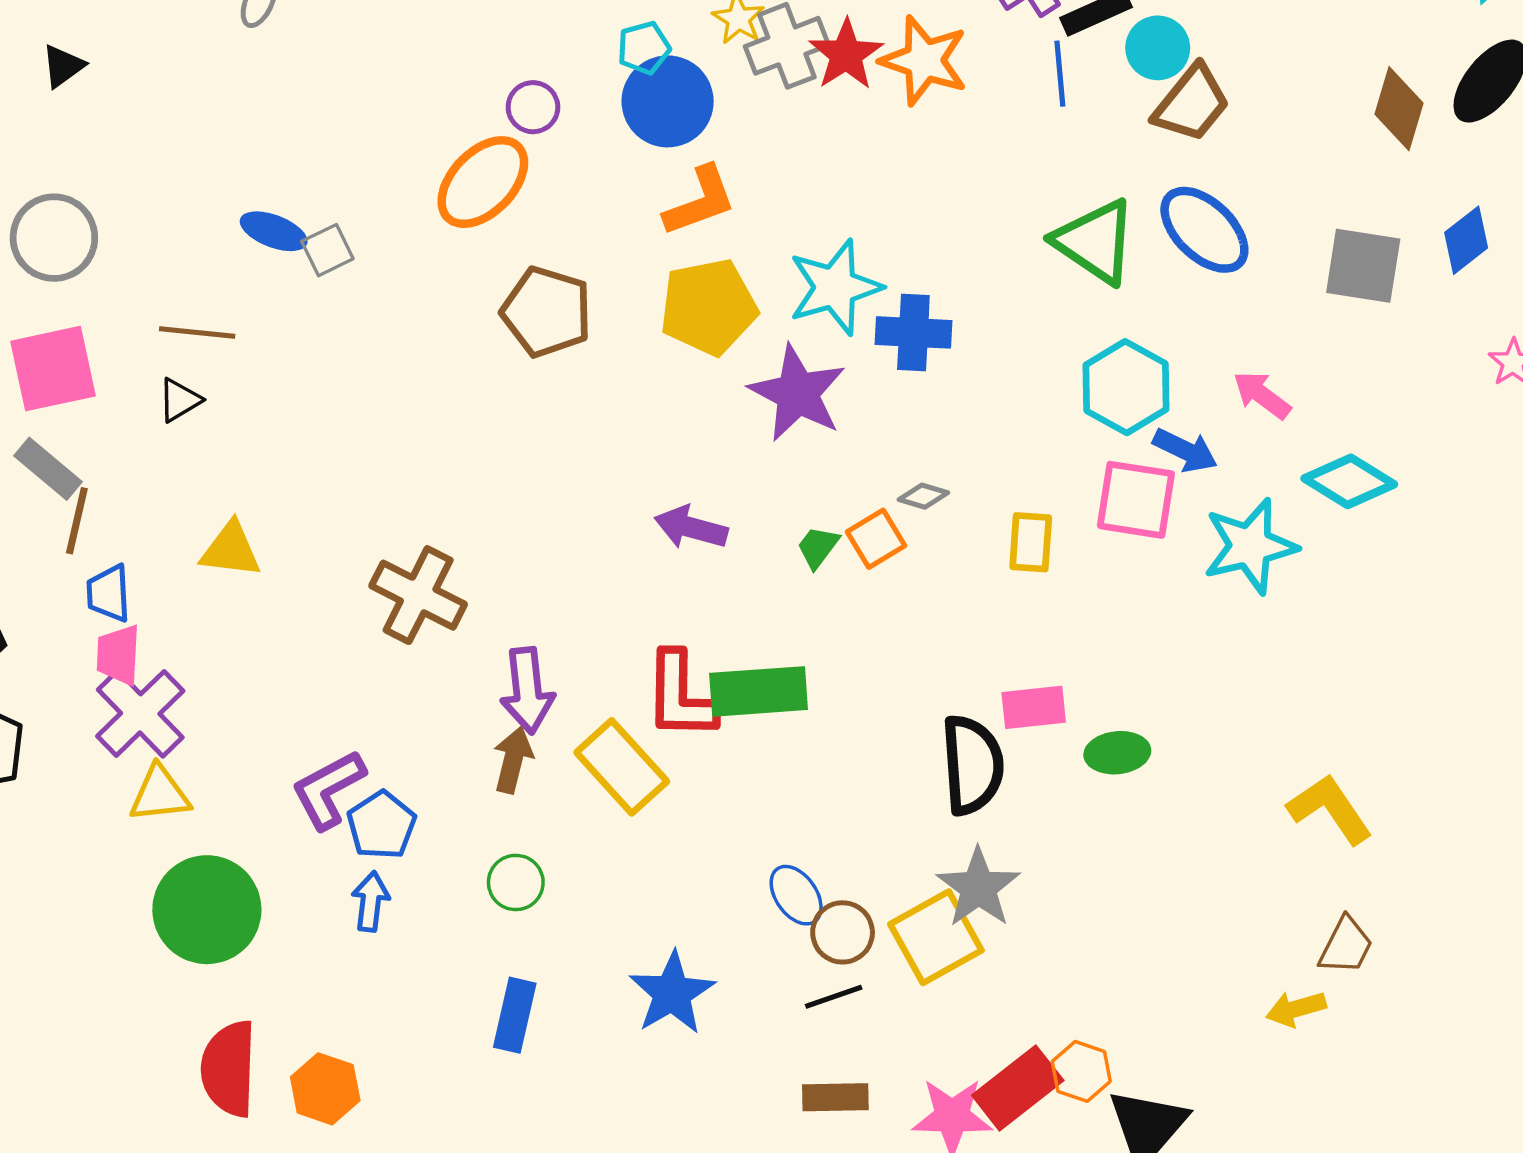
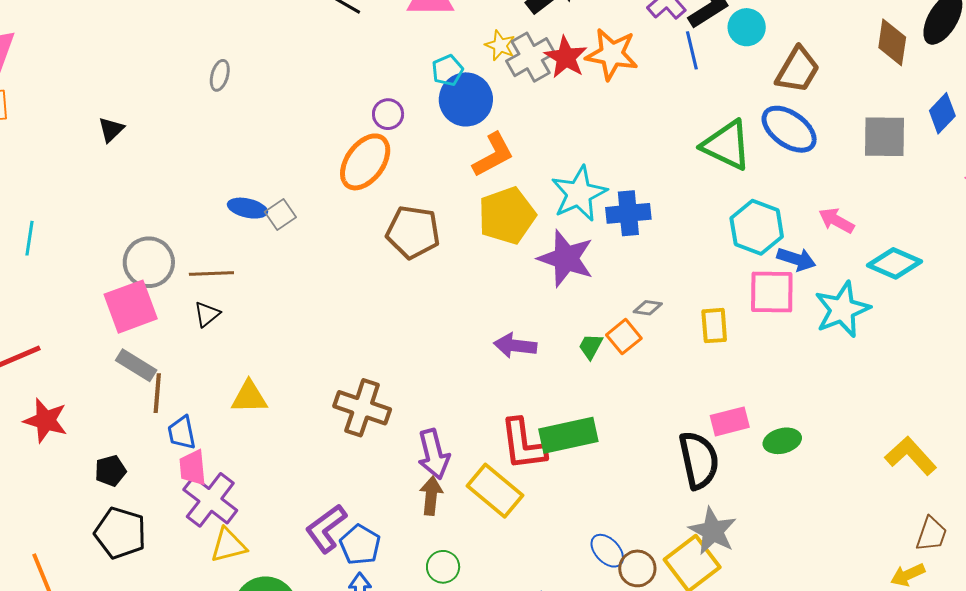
brown trapezoid: (1192, 103) -> (798, 70), moved
gray circle: (54, 238) -> (149, 262), moved

